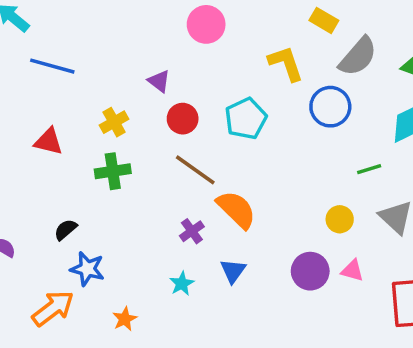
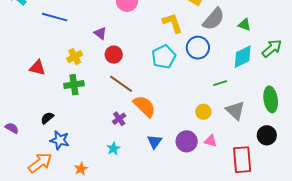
blue line: (52, 66) -> (55, 17), moved
cyan pentagon: (246, 119) -> (164, 57), moved
blue triangle: (233, 271) -> (155, 142), moved

